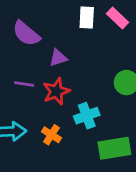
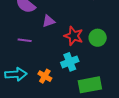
red star: (56, 91) -> (74, 36), moved, turned -30

